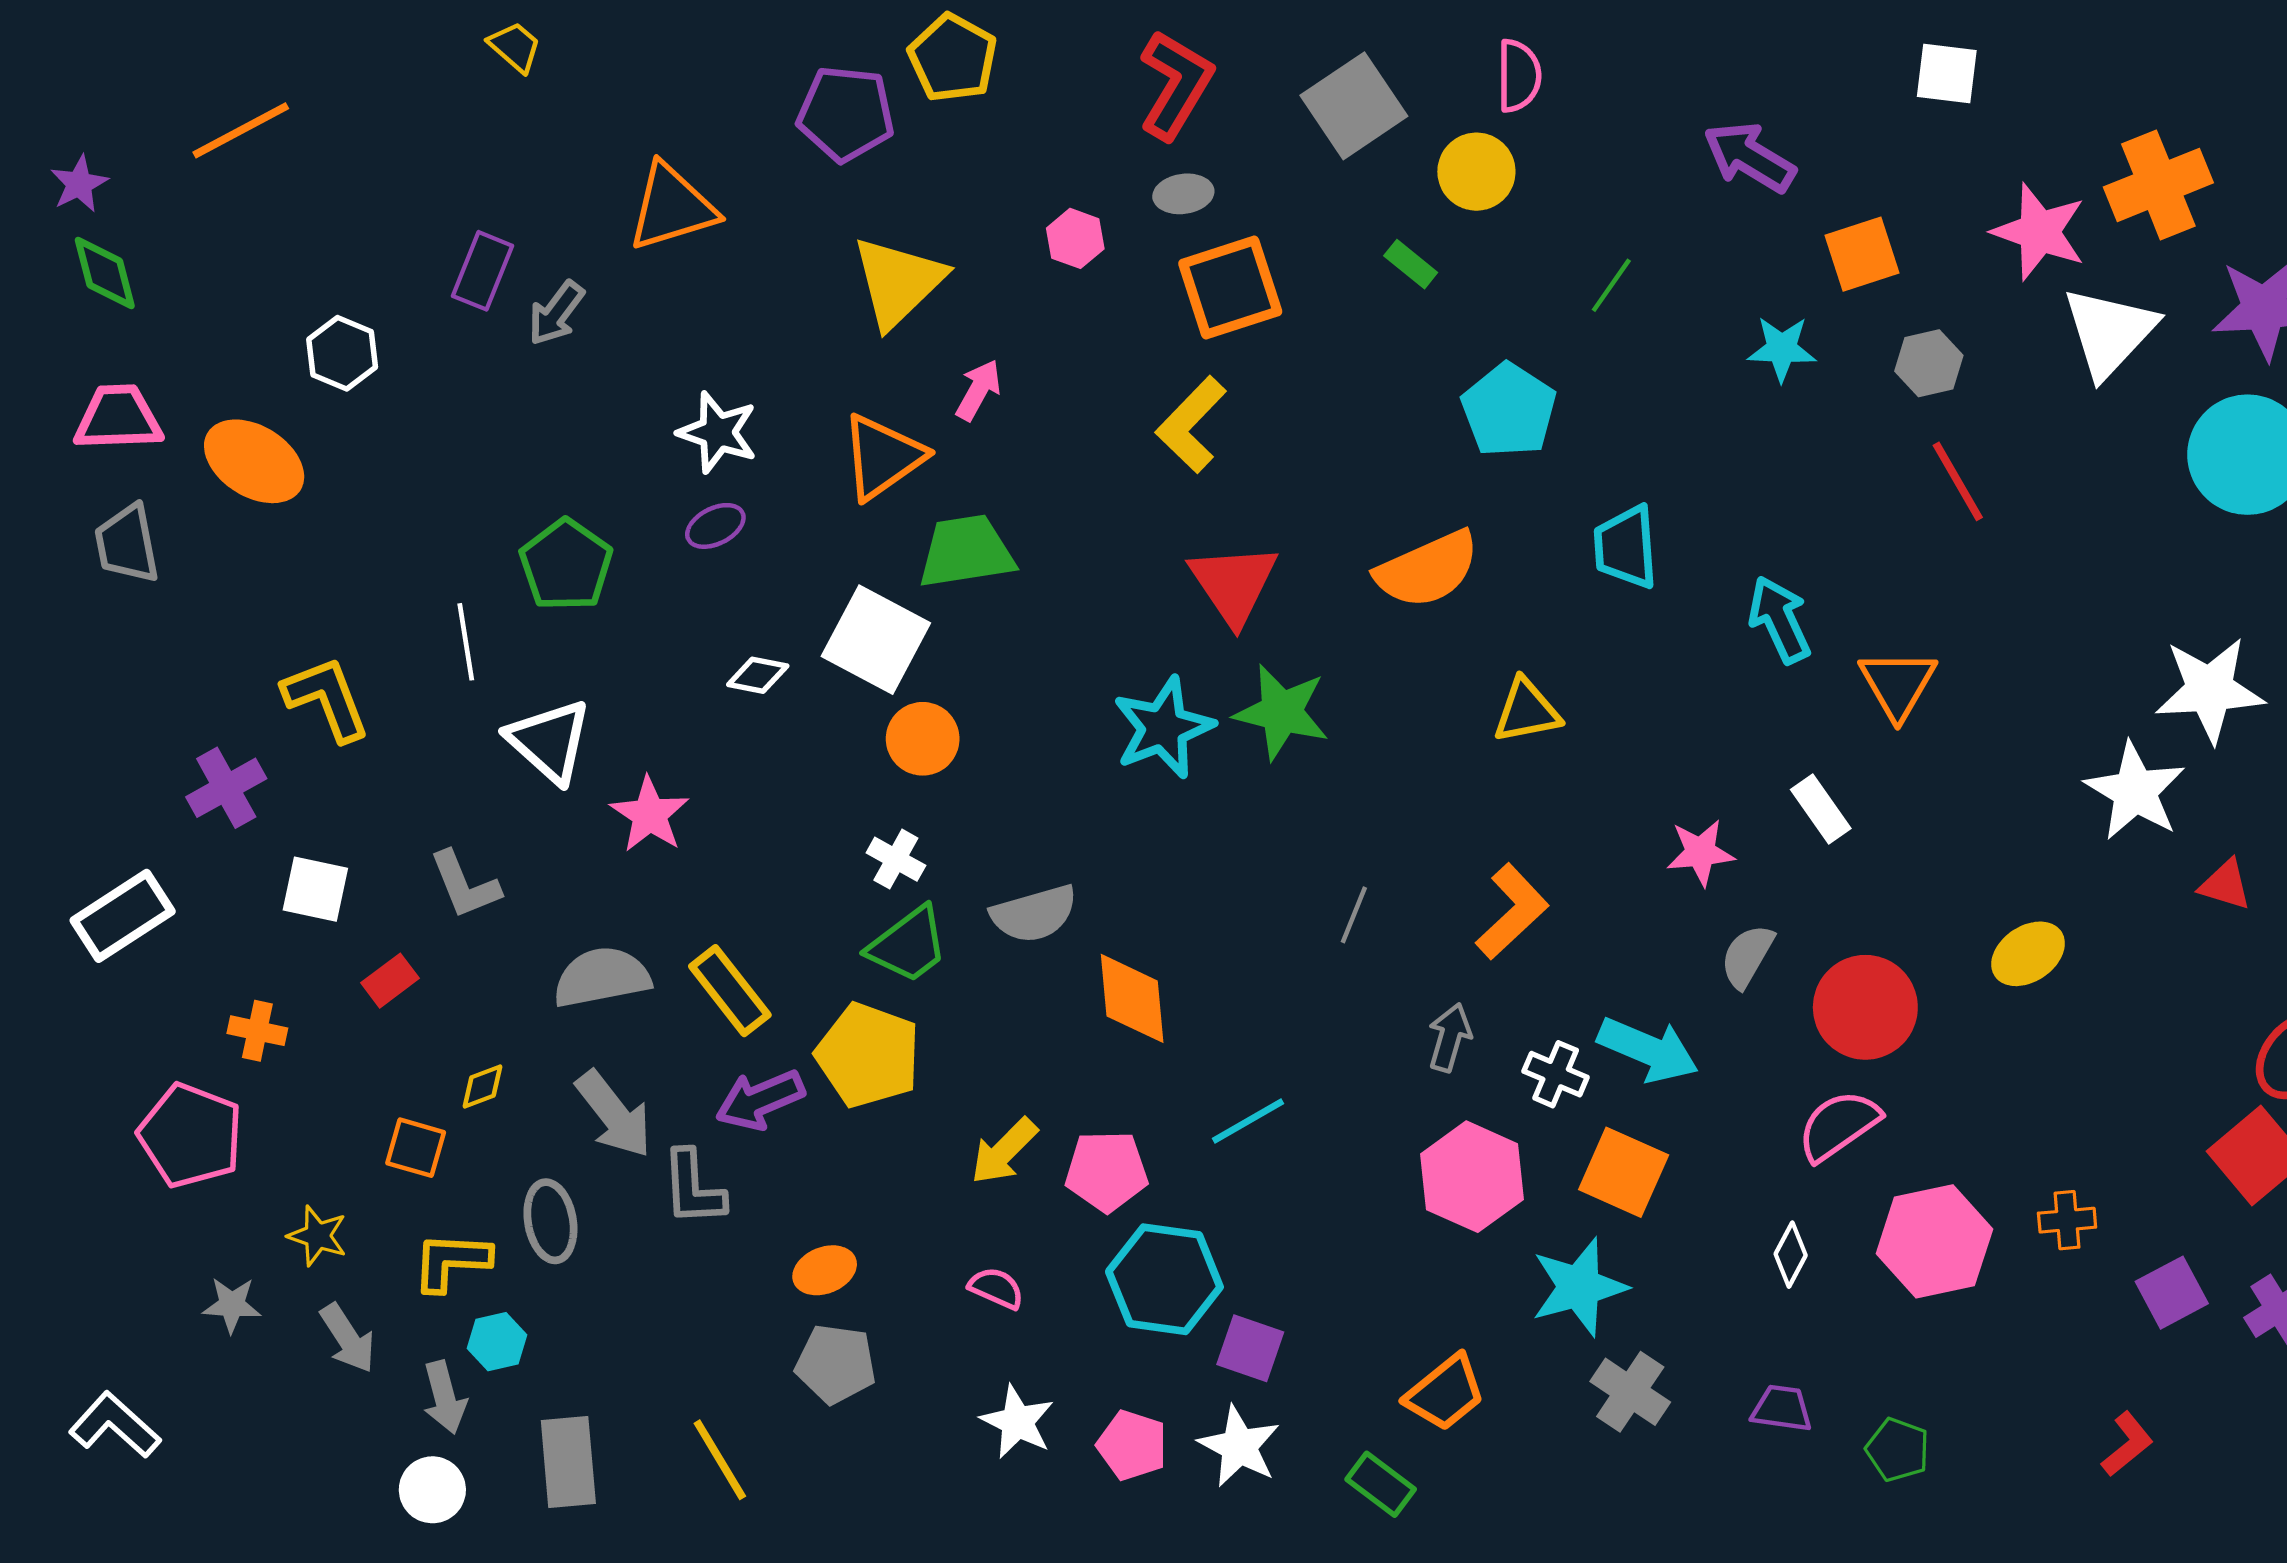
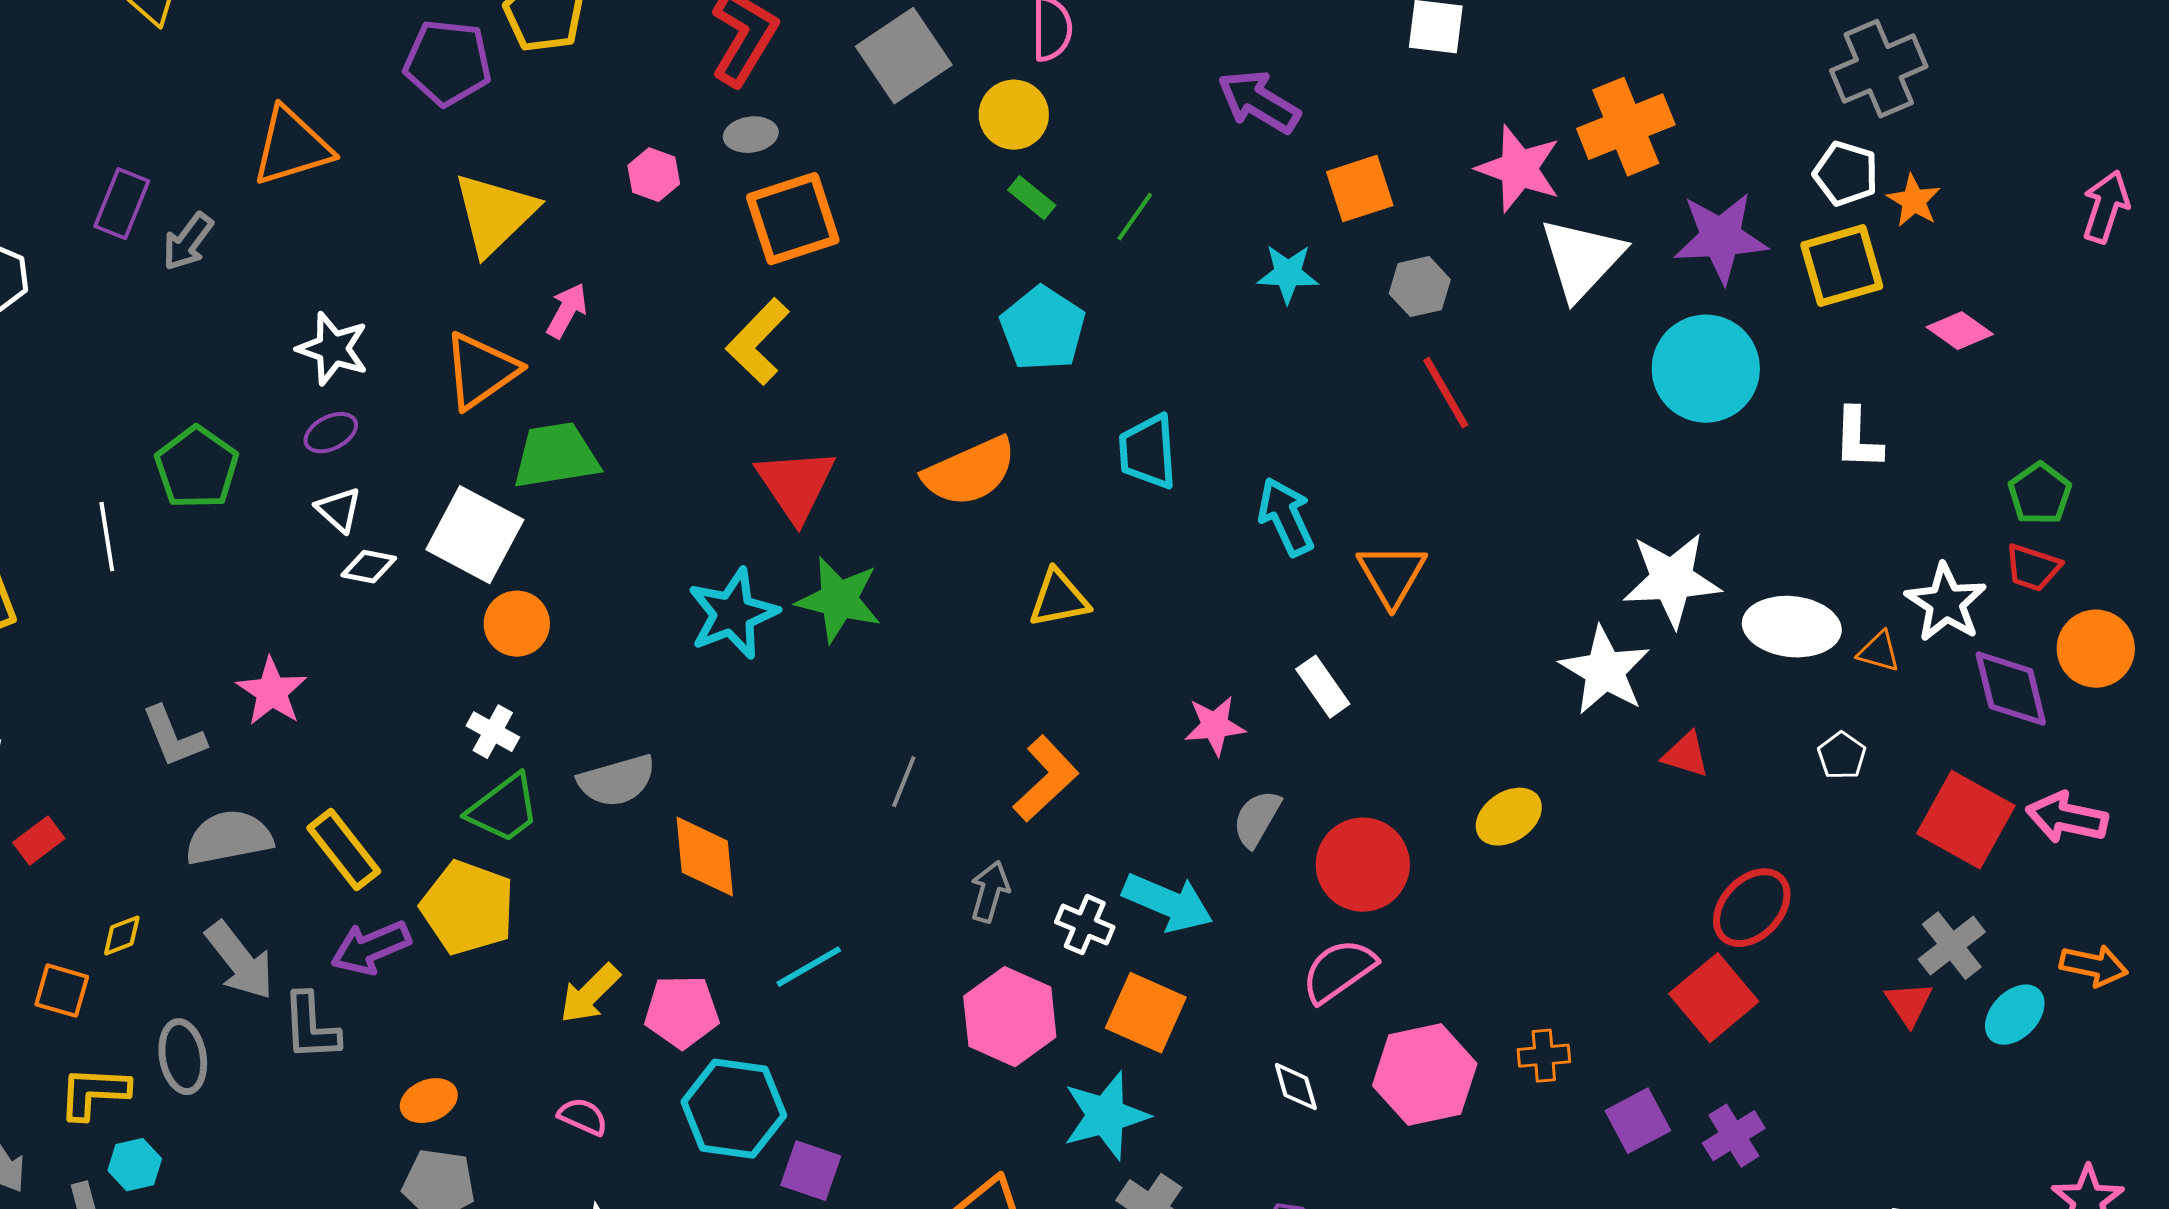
green rectangle: (1411, 264) -> (1032, 198), moved
white triangle: (549, 741) -> (339, 510), moved, size x0.6
gray L-shape: (465, 885) -> (174, 737), moved
white diamond: (1791, 1255) -> (1296, 1087), turned -44

